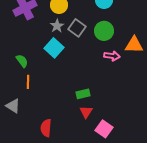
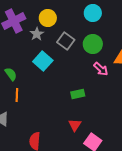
gray star: (57, 26) -> (37, 34), moved
pink arrow: (112, 56) -> (101, 69), turned 35
green rectangle: (83, 94) -> (78, 94), moved

